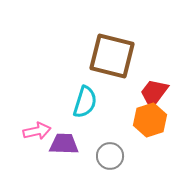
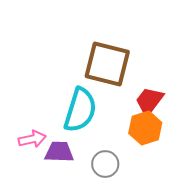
cyan semicircle: (85, 102) -> (80, 110), size x1.4

